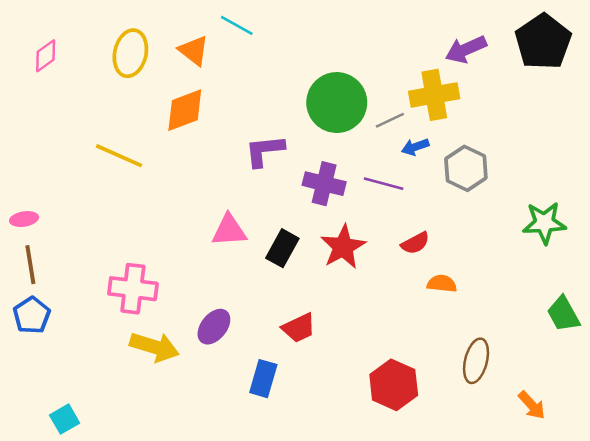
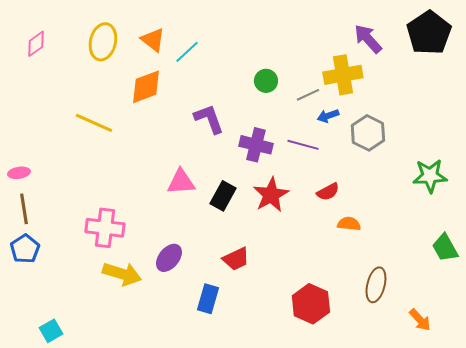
cyan line: (237, 25) -> (187, 52), moved, turned -72
purple arrow: (466, 49) -> (368, 39), turned 72
green circle: (337, 103) -> (266, 81), size x0.5
purple L-shape: (265, 151) -> (209, 119), turned 76

